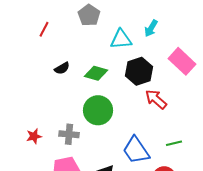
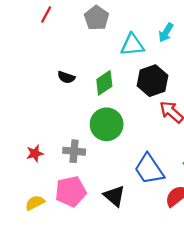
red line: (44, 29) -> (46, 15), moved
black semicircle: (62, 68) -> (66, 77), turned 49
green diamond: (96, 73) -> (104, 83), turned -50

